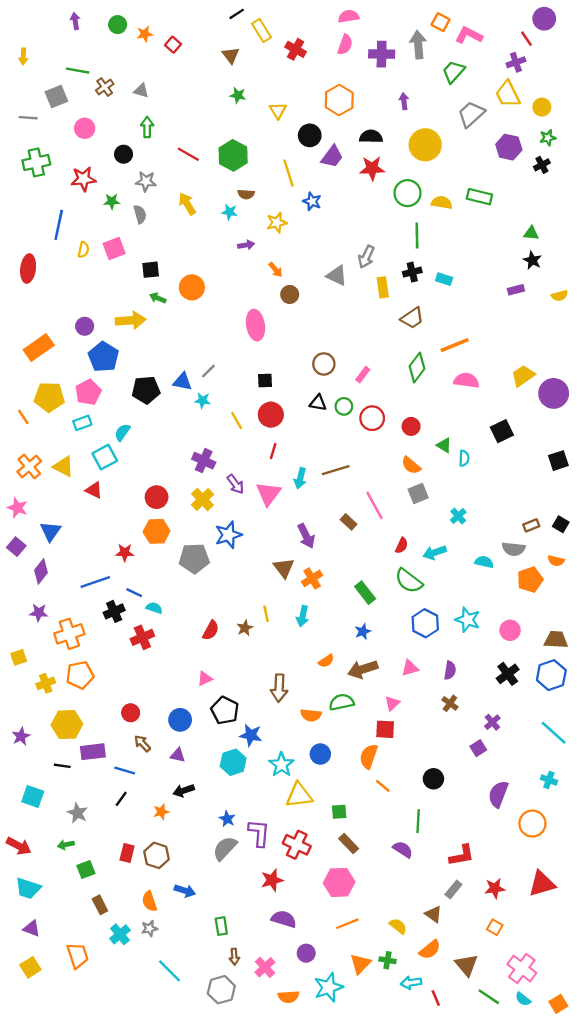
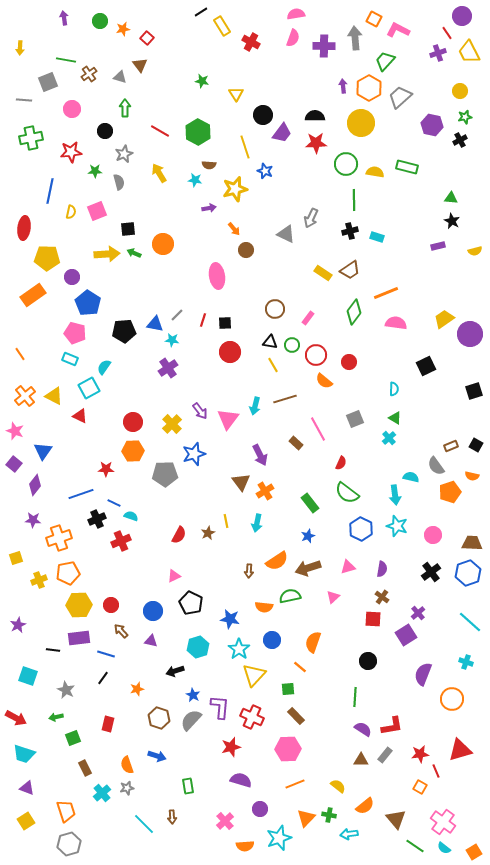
brown triangle: (231, 55) -> (140, 65), moved
yellow trapezoid: (508, 94) -> (469, 52), moved
orange hexagon: (339, 100) -> (369, 88), moved
gray star: (146, 181) -> (124, 154), turned -30
yellow star: (277, 223) -> (235, 189), size x1.4
yellow rectangle: (383, 287) -> (323, 273), moved, turned -48
yellow arrow: (131, 320) -> (107, 254), moved
pink pentagon: (88, 392) -> (75, 333), turned -30
yellow pentagon: (49, 397) -> (47, 258), moved
yellow line: (237, 421) -> (273, 365), moved
cyan rectangle: (82, 423) -> (70, 359), turned 42
green triangle: (444, 445) -> (395, 418), moved
red line: (273, 451) -> (203, 320), moved
purple cross: (204, 461) -> (168, 368), moved, turned 30
orange semicircle: (411, 465) -> (324, 381), moved
gray semicircle: (514, 549) -> (436, 466), turned 48
cyan arrow: (435, 553) -> (395, 495), moved, turned -78
orange semicircle: (326, 661) -> (277, 561), size x1.6
brown arrow: (279, 688) -> (249, 571), moved, size x0.6
yellow hexagon: (67, 725) -> (79, 605), moved
red square: (385, 729) -> (373, 619), moved
blue star: (251, 735) -> (230, 619), moved
purple square: (478, 748) -> (406, 635), size x1.5
orange line: (383, 786) -> (300, 667), moved
black arrow: (184, 791) -> (175, 671), moved
yellow triangle: (299, 795) -> (254, 675), turned -40
purple semicircle: (403, 849) -> (363, 729), moved
brown hexagon: (157, 855) -> (159, 718), moved
brown triangle: (433, 914) -> (361, 760), moved, turned -35
brown arrow: (234, 957) -> (172, 817), moved
gray hexagon: (221, 990) -> (69, 844), moved
red line: (436, 998) -> (436, 771), moved

